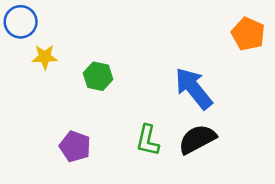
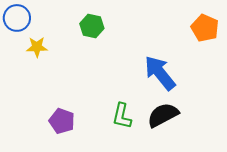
green hexagon: (98, 76) -> (92, 26), moved

